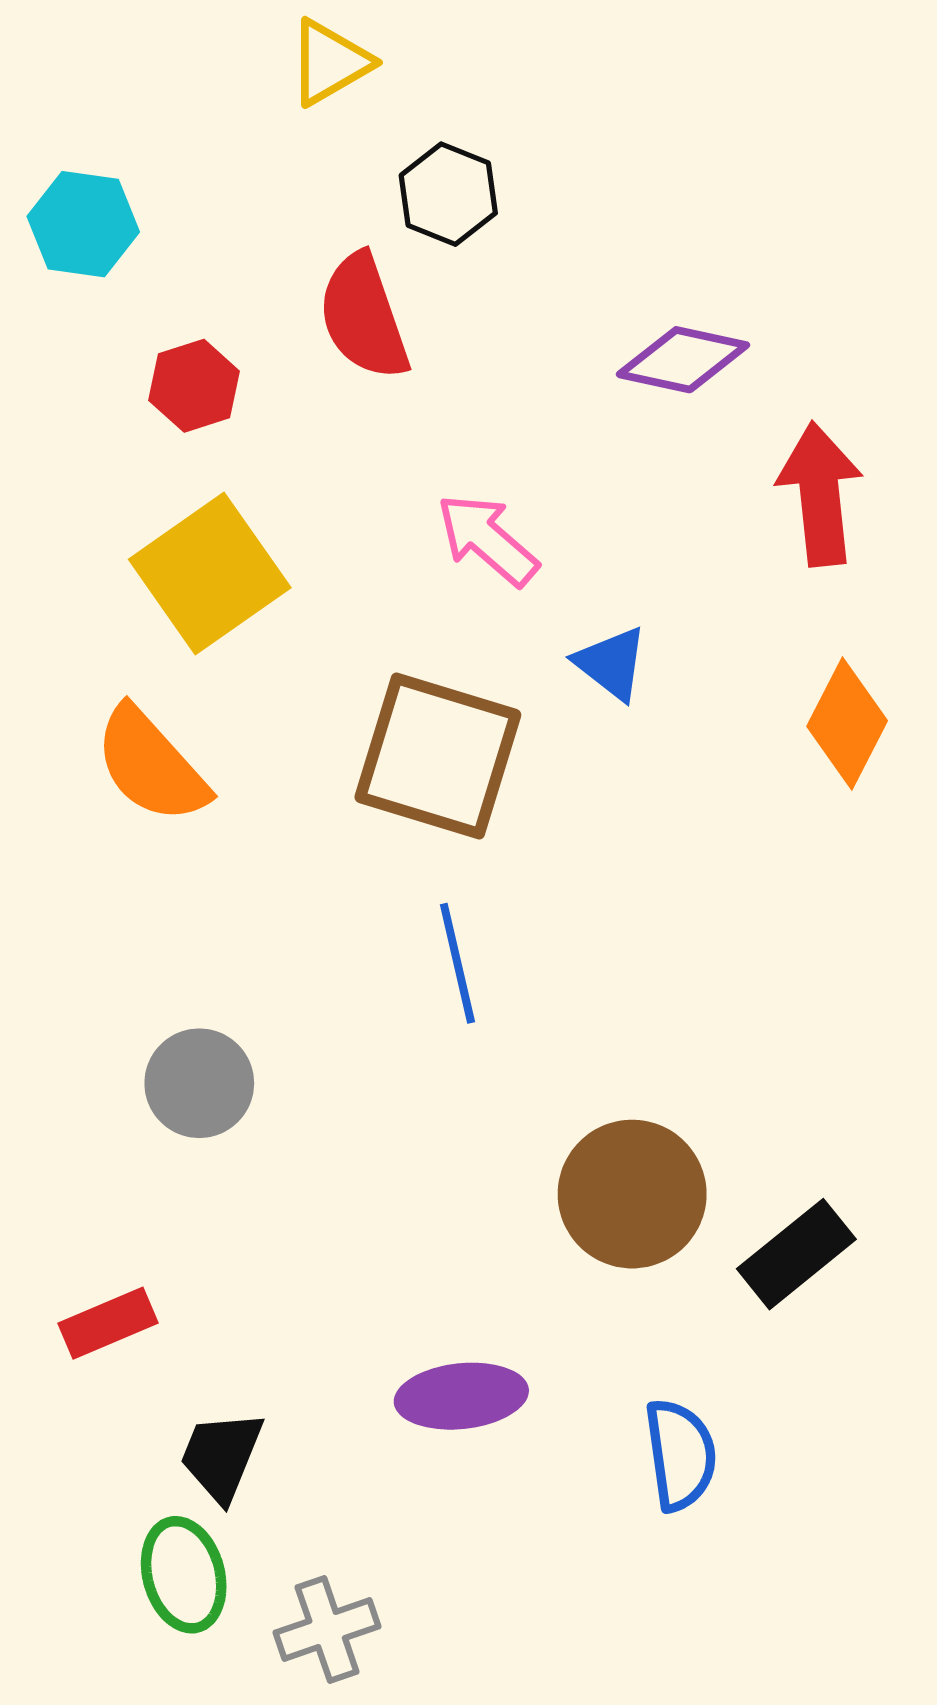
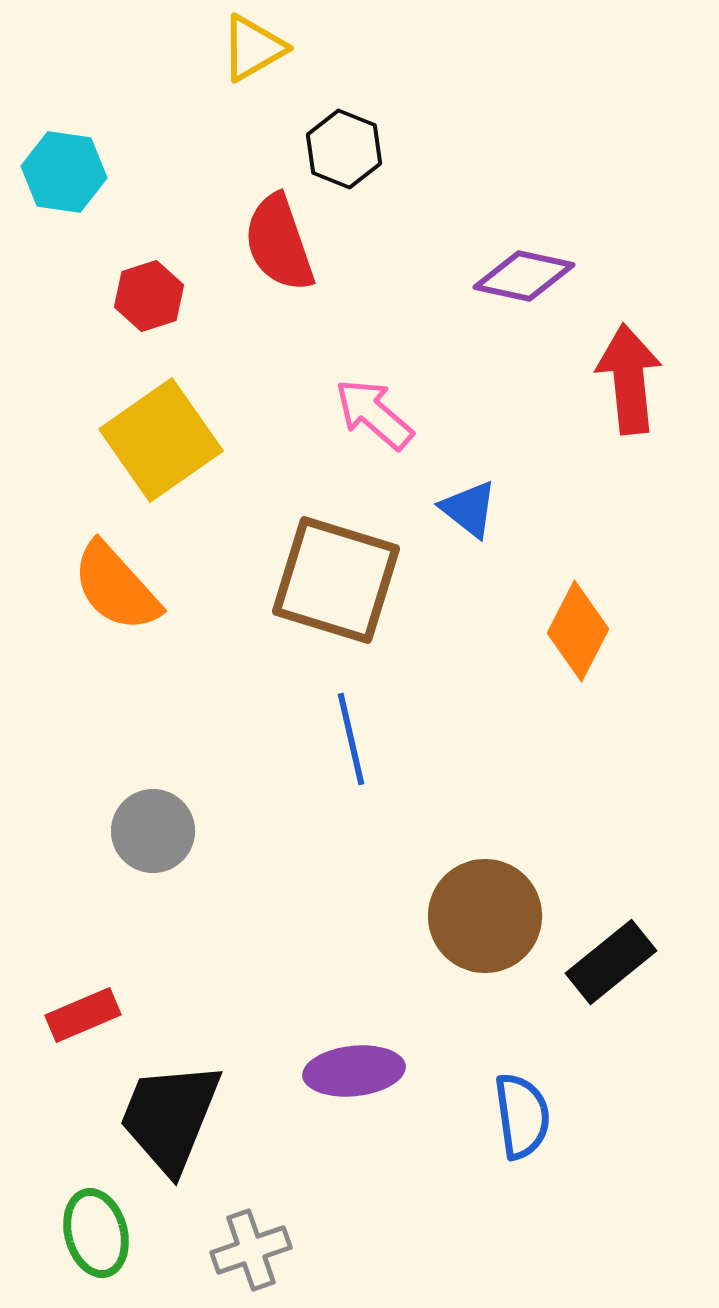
orange diamond: (847, 723) -> (578, 631), moved
black trapezoid: (221, 1456) -> (170, 1117), size x1.6
green ellipse: (184, 1575) -> (96, 1233), moved

